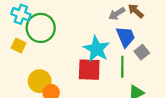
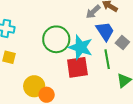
green circle: (41, 28) -> (56, 39), moved

